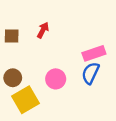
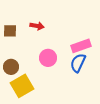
red arrow: (43, 30) -> (37, 26), turned 72
pink circle: (56, 79) -> (48, 58), moved

